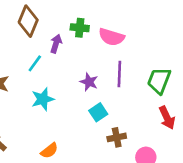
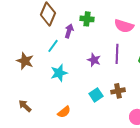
pink semicircle: (111, 37) -> (124, 26), moved
cyan square: (98, 112) -> (96, 95), moved
brown cross: (117, 137) -> (118, 91), moved

